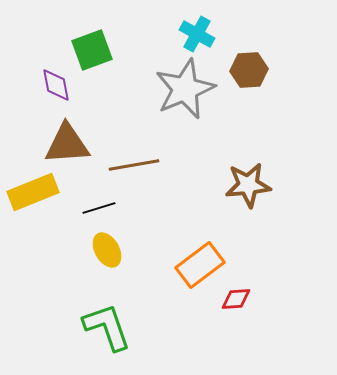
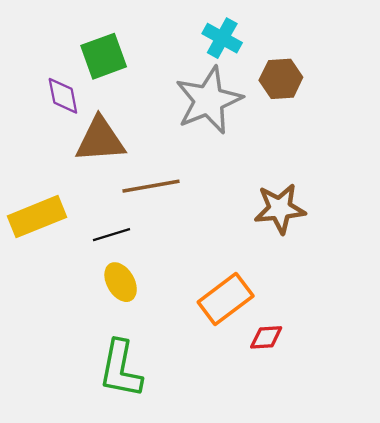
brown triangle: (67, 144) -> (100, 140), moved
green L-shape: (107, 327) -> (121, 369), turned -150

